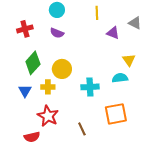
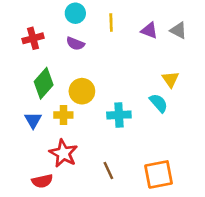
yellow line: (97, 13) -> (111, 22), moved
purple triangle: (113, 33) -> (149, 30), moved
cyan semicircle: (120, 78) -> (159, 103), turned 56
orange square: (116, 114) -> (159, 174), moved

